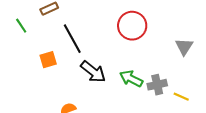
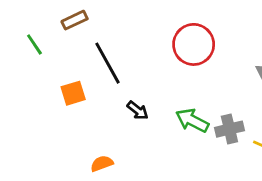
black arrow: (93, 72) -> (138, 110), size x0.6

